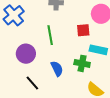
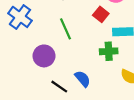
red square: (83, 30) -> (101, 14), turned -32
blue semicircle: (57, 69) -> (83, 79), moved

